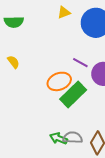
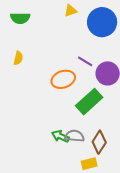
yellow semicircle: (13, 62) -> (18, 58), turned 48
green rectangle: (73, 95) -> (89, 102), moved

